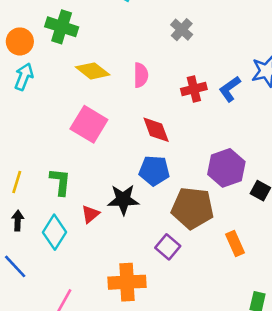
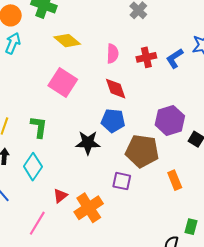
pink semicircle: (141, 75) -> (113, 54), moved
red triangle: (90, 214) -> (60, 196), moved
purple square: (168, 247) -> (122, 181), turned -30
orange cross: (127, 282) -> (89, 208), turned -32

